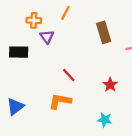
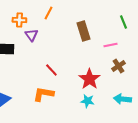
red star: (110, 85) -> (89, 79), size x1.5
cyan star: (105, 120) -> (87, 101), moved

